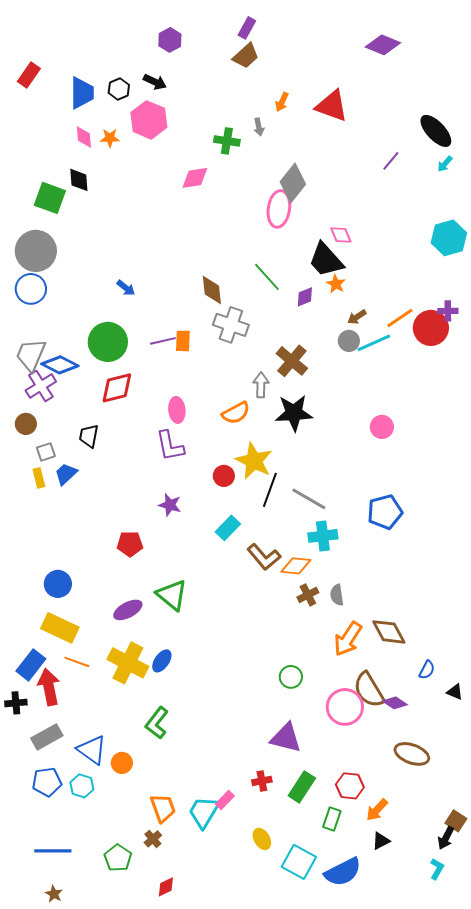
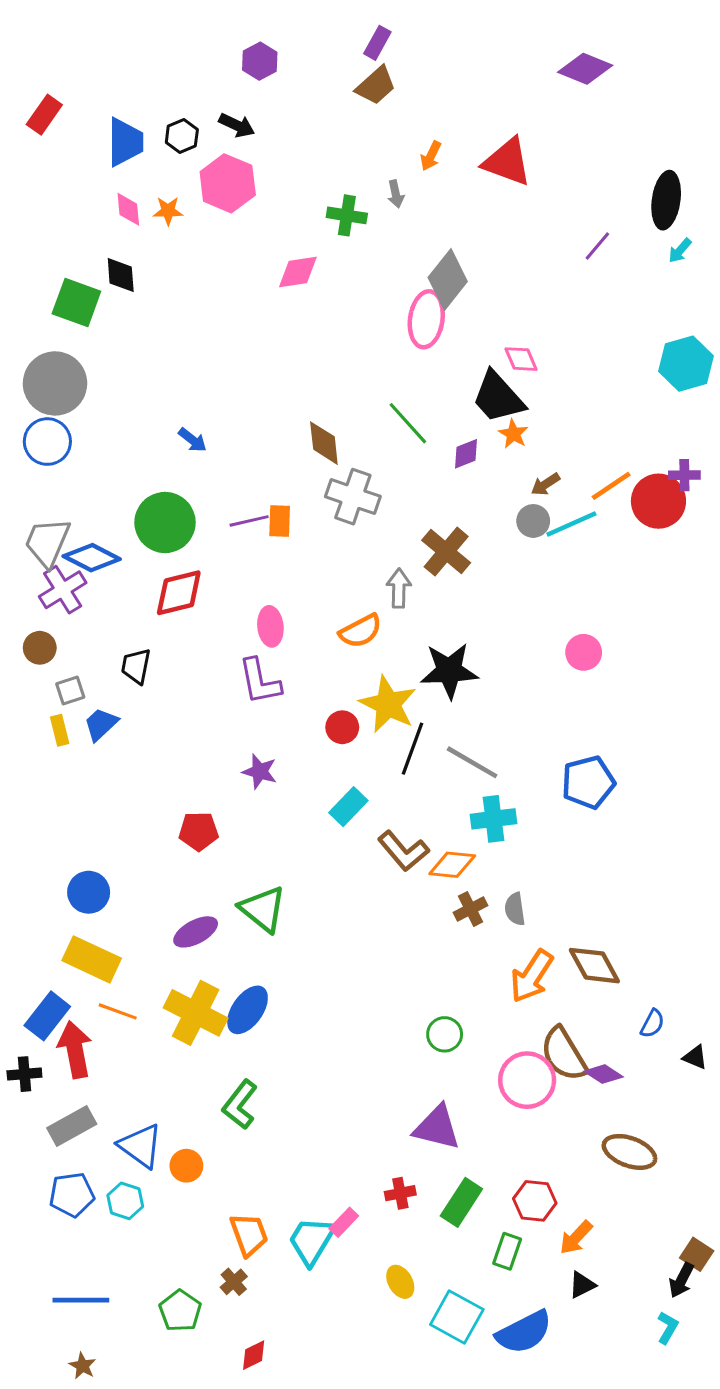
black ellipse: (436, 131) -> (666, 200), turned 51
black star: (294, 413) -> (449, 671), moved
blue ellipse: (162, 661) -> (248, 1010), size x1.4

